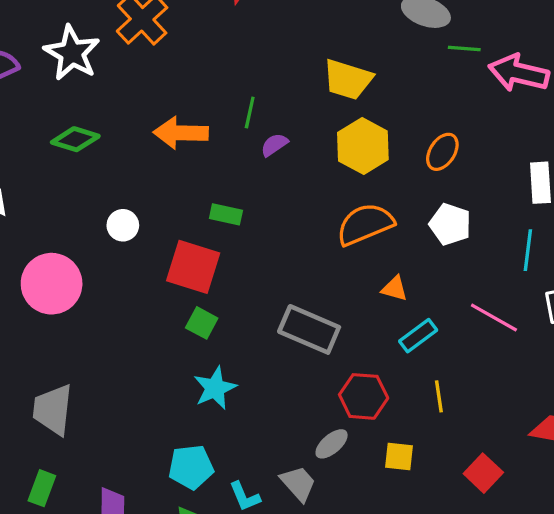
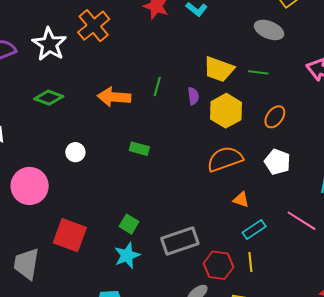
green line: (464, 49) -> (258, 72), moved
purple semicircle: (274, 145) -> (193, 96), moved, turned 114
red square: (193, 267) -> (70, 235), moved
green square: (202, 323) -> (129, 224), moved
gray rectangle: (309, 329) -> (180, 241), moved, turned -45
yellow line: (439, 396) -> (250, 262), moved

